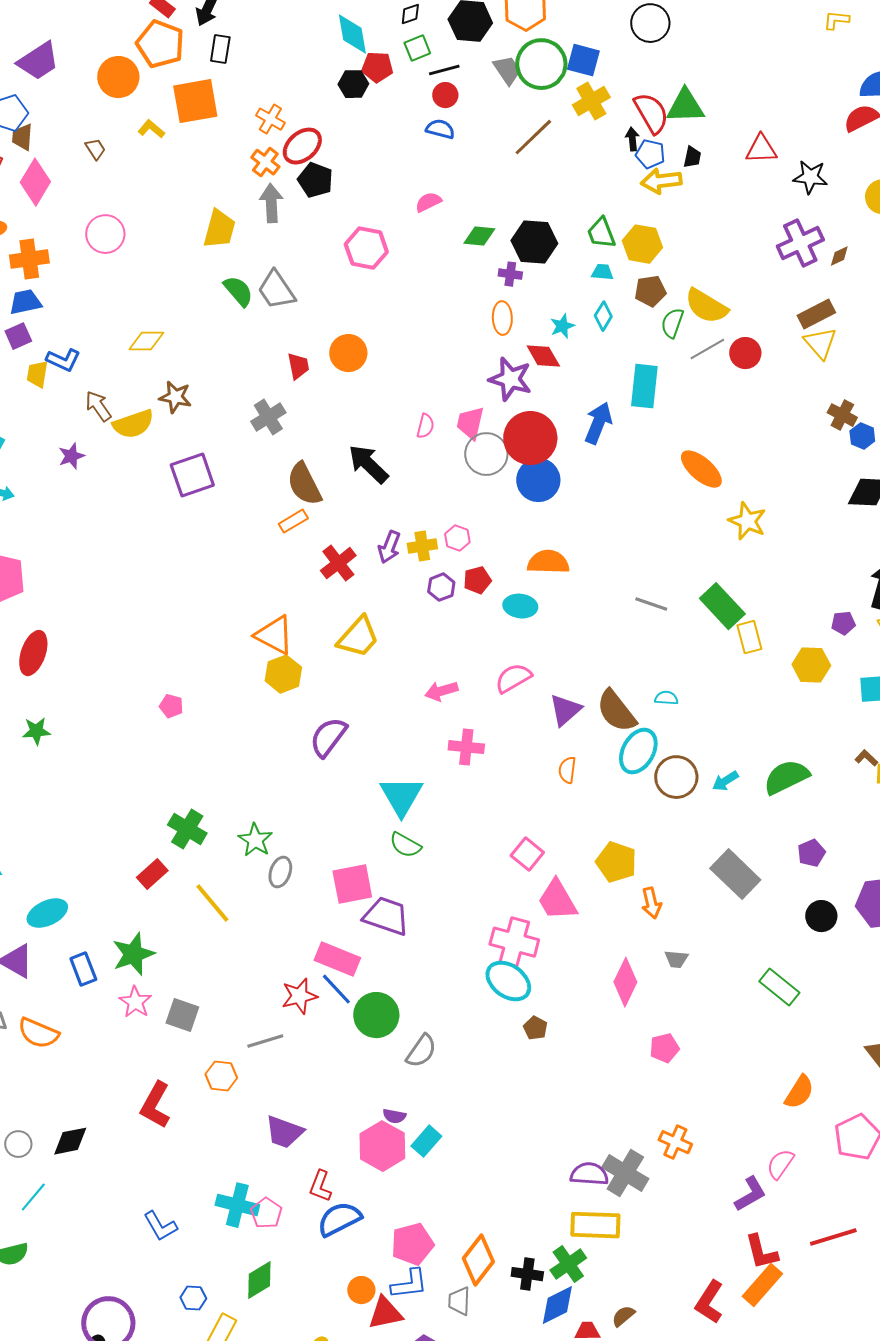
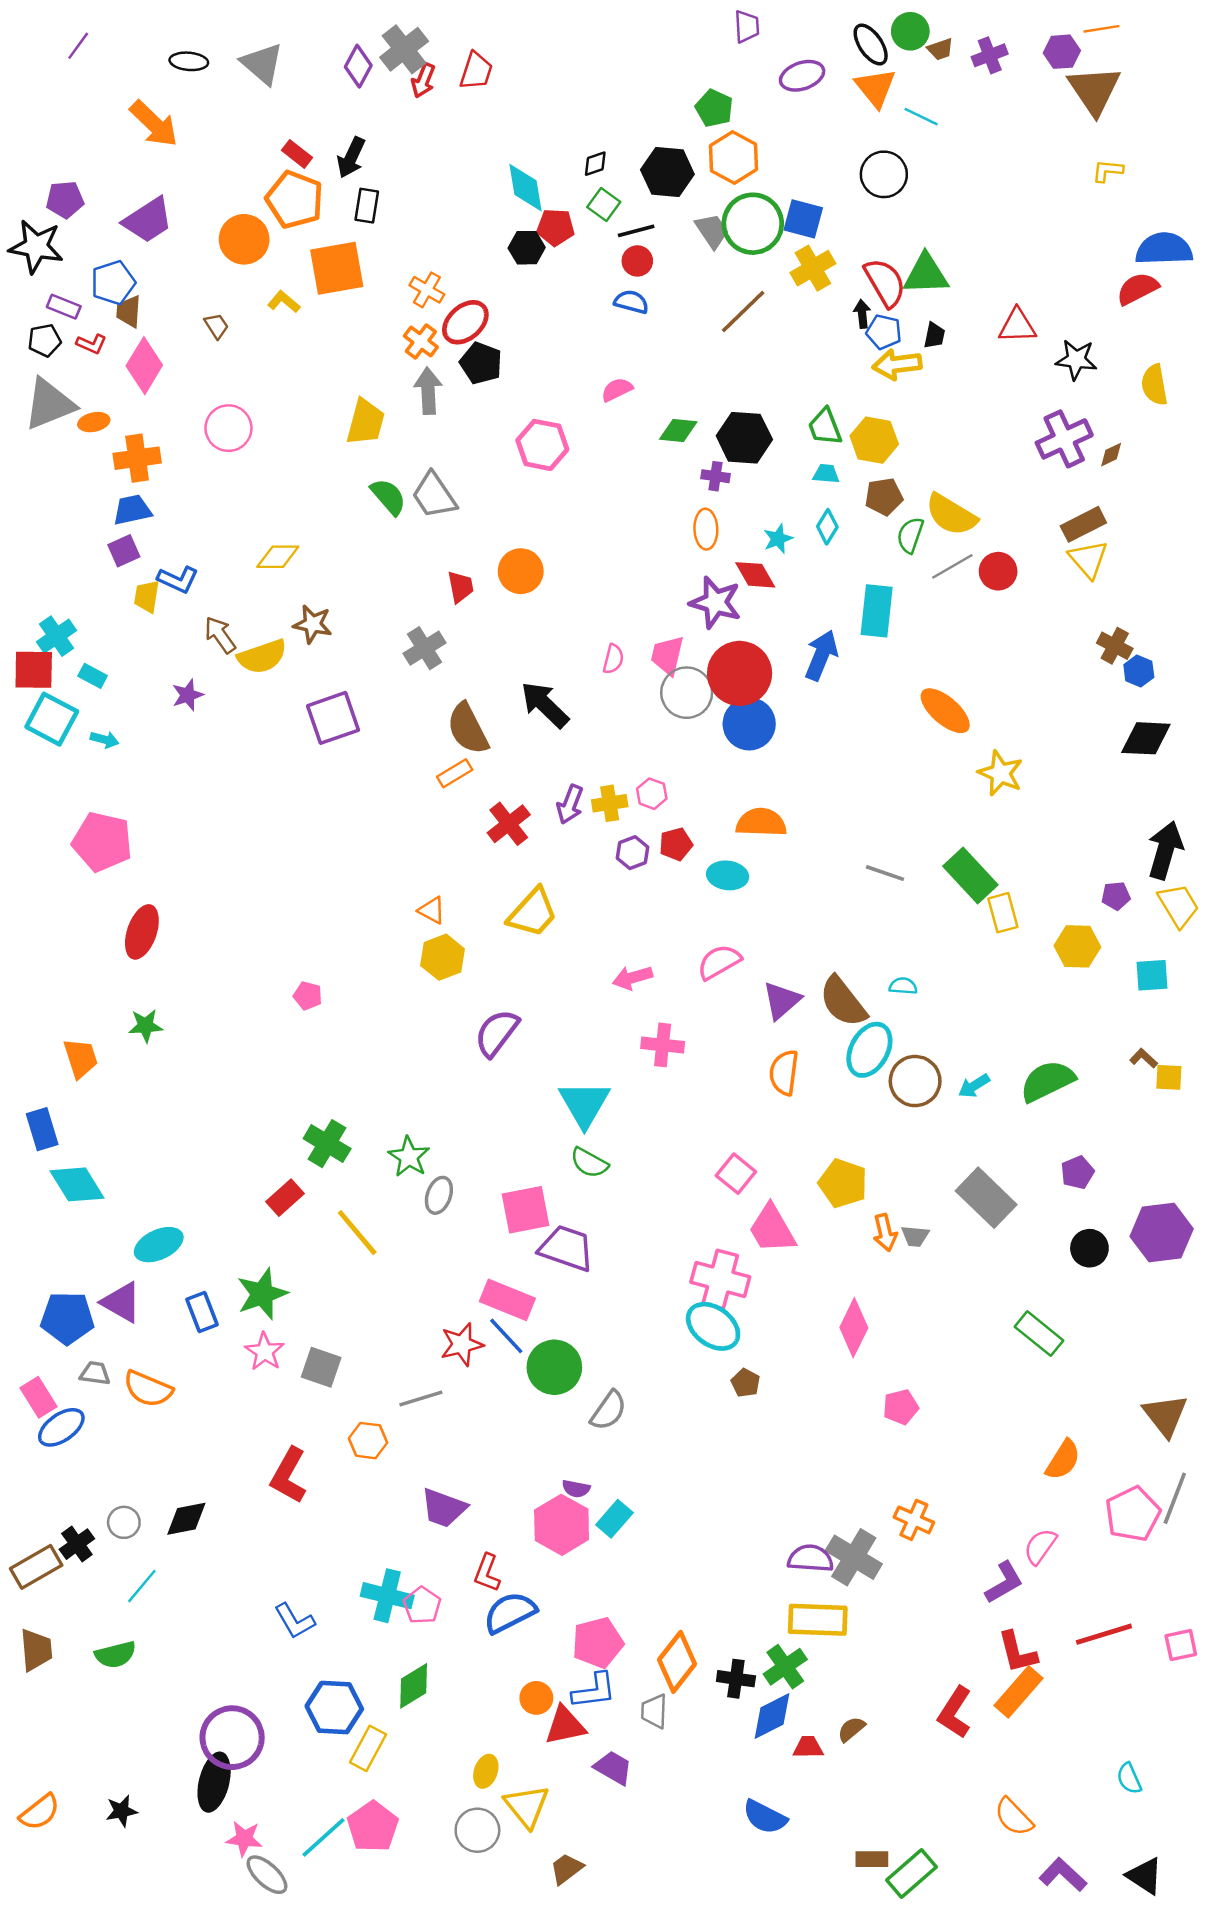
green square: (417, 48) -> (604, 204), turned -32
orange triangle: (274, 635) -> (432, 910), size x0.6
orange semicircle: (567, 770) -> (784, 1073), size x1.4
gray trapezoid: (676, 959) -> (915, 1236), moved
blue hexagon: (193, 1298) -> (334, 1708), size x1.8

